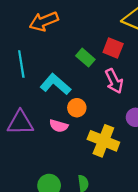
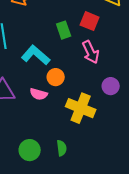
green rectangle: (85, 58) -> (64, 30), turned 30

